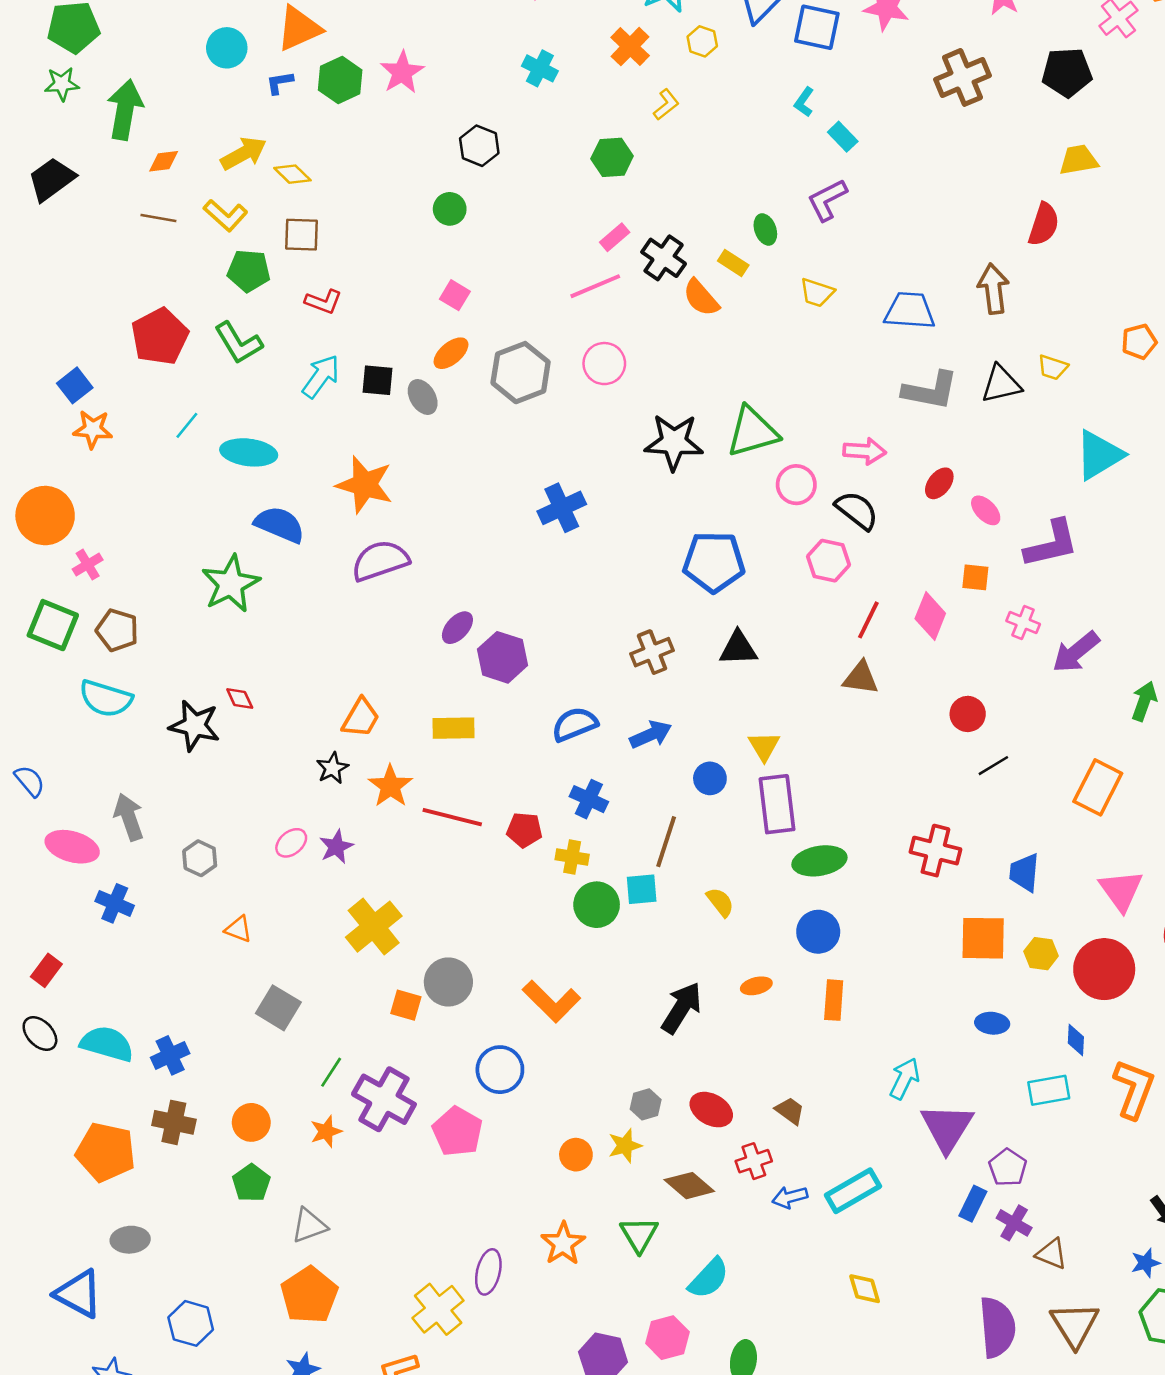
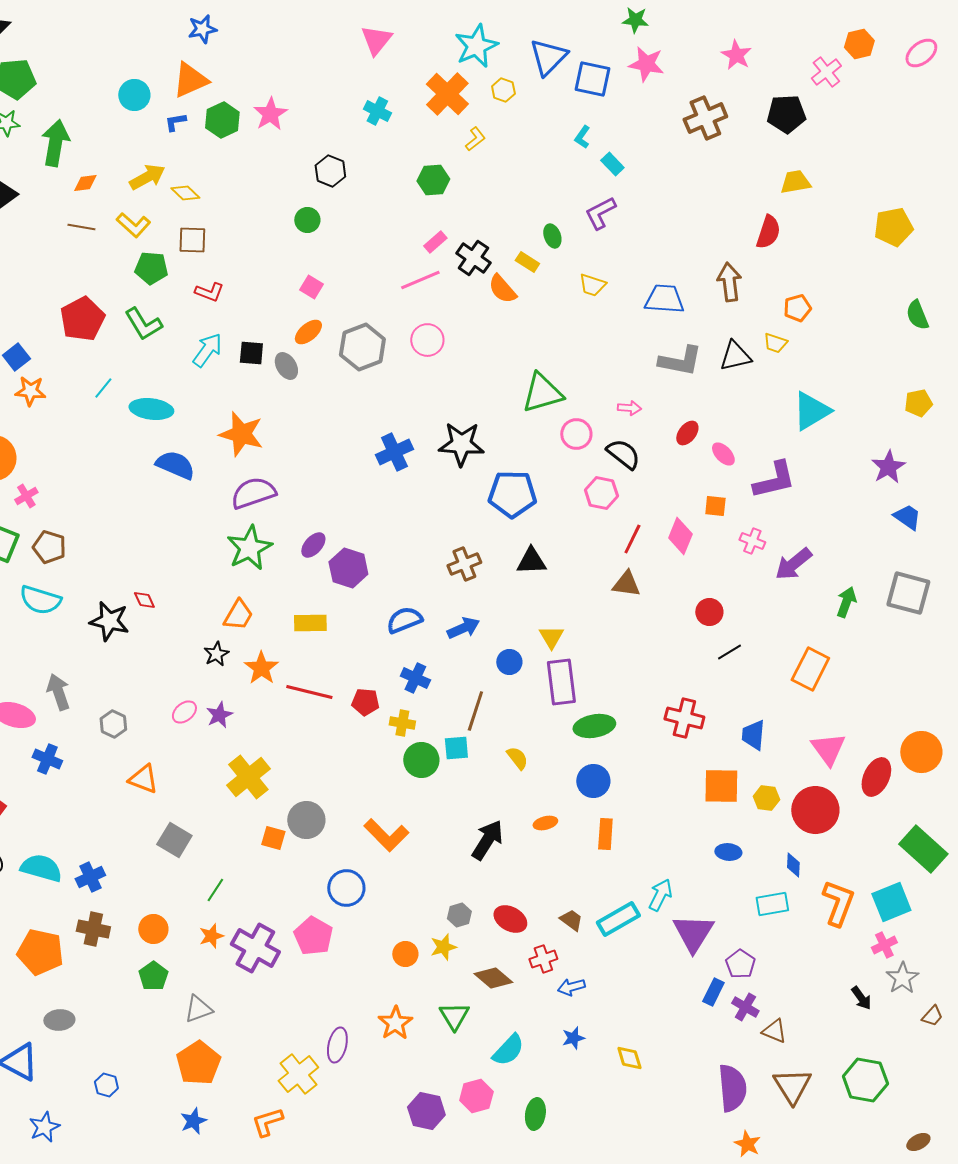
orange cross: (630, 47) -> (447, 94), size x1.4
orange pentagon: (1139, 342) -> (797, 308), moved
black star: (674, 442) -> (461, 444), moved
pink arrow: (865, 451) -> (629, 408), size x0.7
green star: (231, 584) -> (249, 548), moved
orange triangle: (238, 929) -> (143, 779), size x1.4
purple cross: (384, 1099) -> (255, 948), moved
cyan rectangle: (853, 1191) -> (618, 919), moved
blue star: (1145, 1263) -> (573, 1038), moved
blue hexagon: (191, 1323) -> (106, 1085), size x0.7

